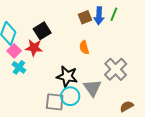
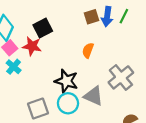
orange semicircle: (84, 47) -> (88, 50), turned 32
gray triangle: (92, 88) -> (93, 96), turned -36
gray square: (55, 102) -> (38, 108), moved, turned -30

